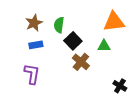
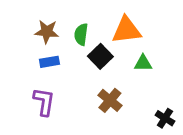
orange triangle: (114, 22) -> (126, 30), moved
brown star: (34, 23) -> (47, 32), turned 30
brown cross: (81, 62) -> (110, 100), moved

